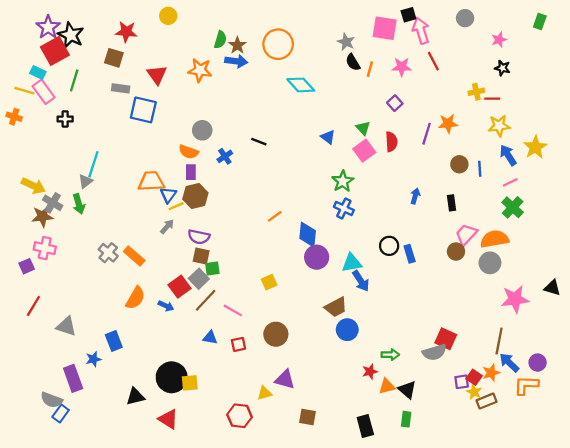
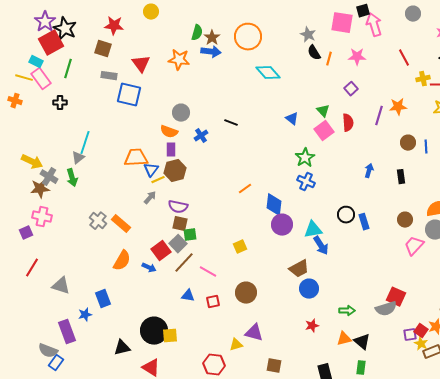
red line: (433, 61) -> (404, 58), moved
pink trapezoid: (466, 235) -> (414, 246), moved
red star: (370, 372) -> (312, 326), moved

